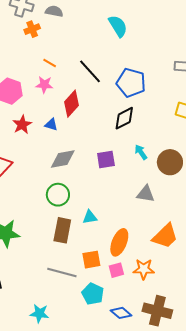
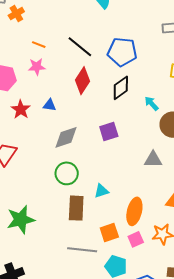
red diamond: (72, 104) -> (82, 81), moved
cyan arrow: (141, 152) -> (152, 104), moved

